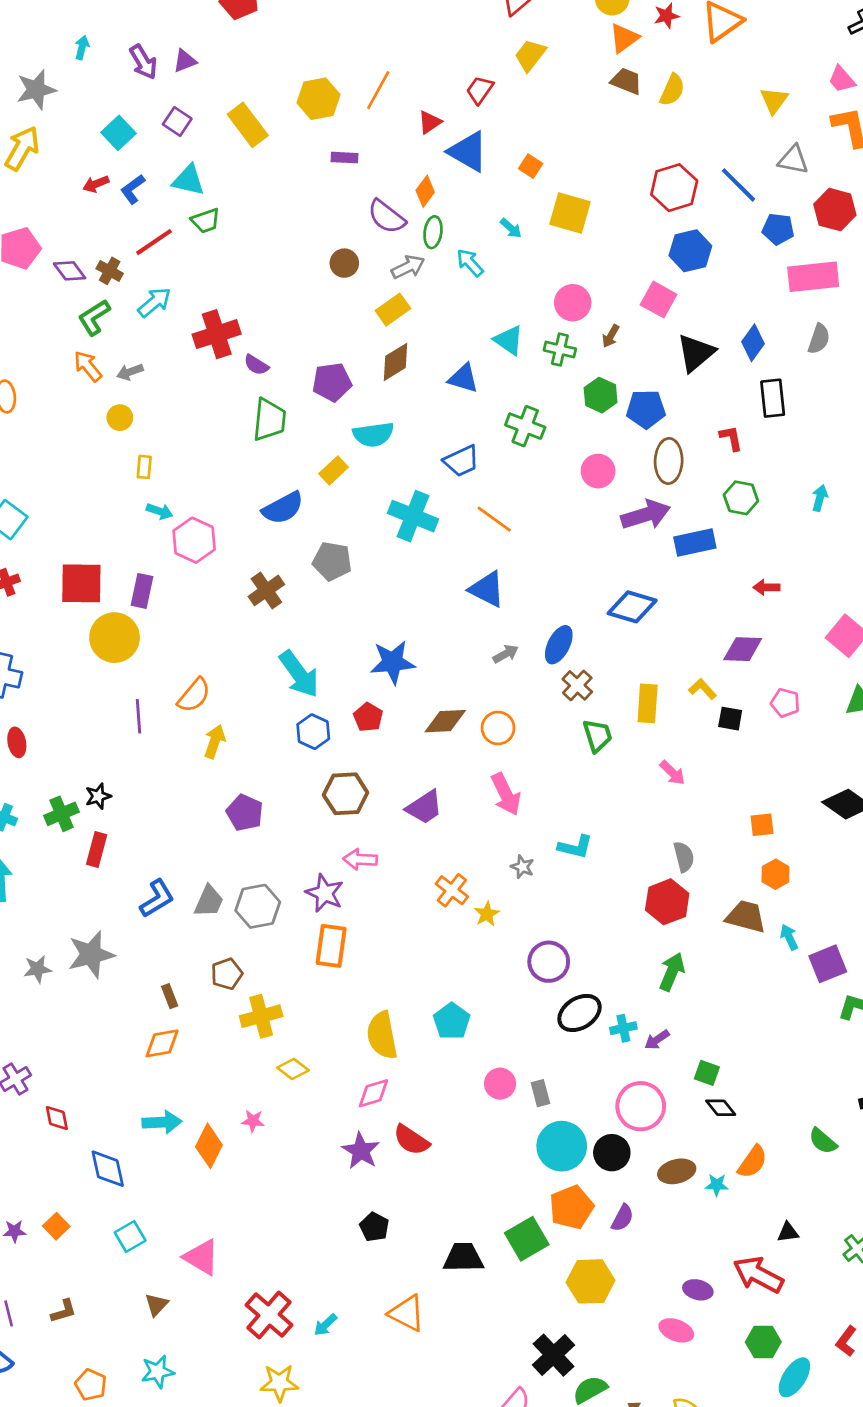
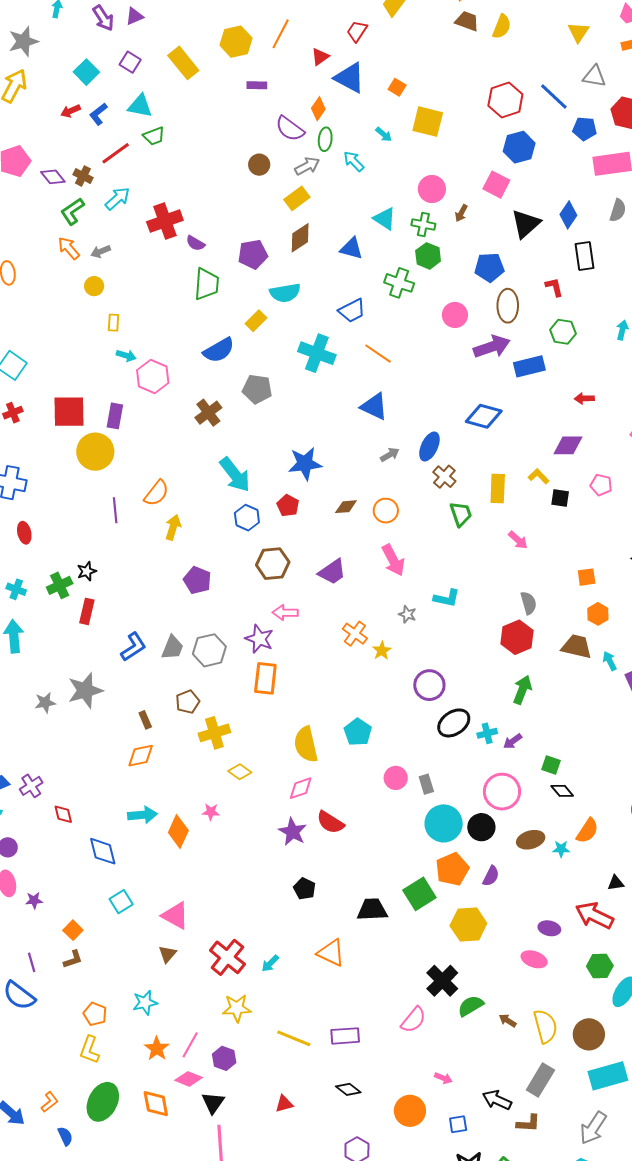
green hexagon: (601, 395) -> (428, 256), moved
brown diamond: (445, 721) -> (346, 507), size x0.7
orange square: (56, 1226) -> (73, 930), moved
brown triangle: (156, 1305) -> (168, 954), moved

